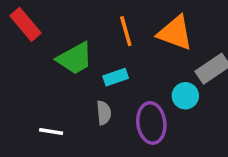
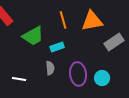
orange triangle: (175, 33) -> (92, 21), turned -30
cyan circle: (185, 96) -> (102, 78), moved

